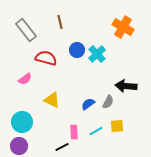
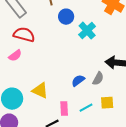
blue circle: (77, 50) -> (66, 17), moved
red semicircle: (46, 58) -> (24, 35), moved
yellow triangle: (52, 100) -> (40, 91), moved

